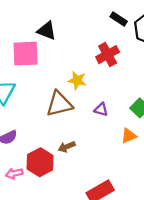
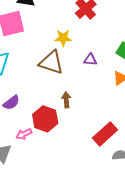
brown triangle: (59, 104) -> (51, 63), turned 44
brown arrow: (67, 147) -> (66, 100), turned 119

